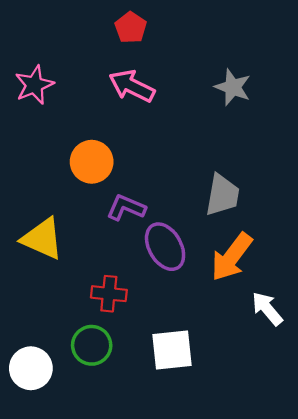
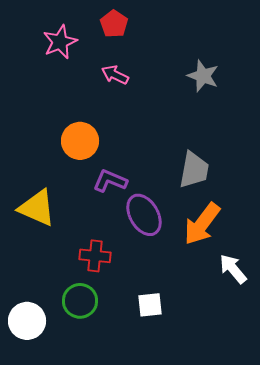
pink star: (34, 85) -> (60, 42), moved
pink arrow: (132, 86) -> (115, 75), size x0.7
white square: (172, 350) -> (150, 305), size x0.7

